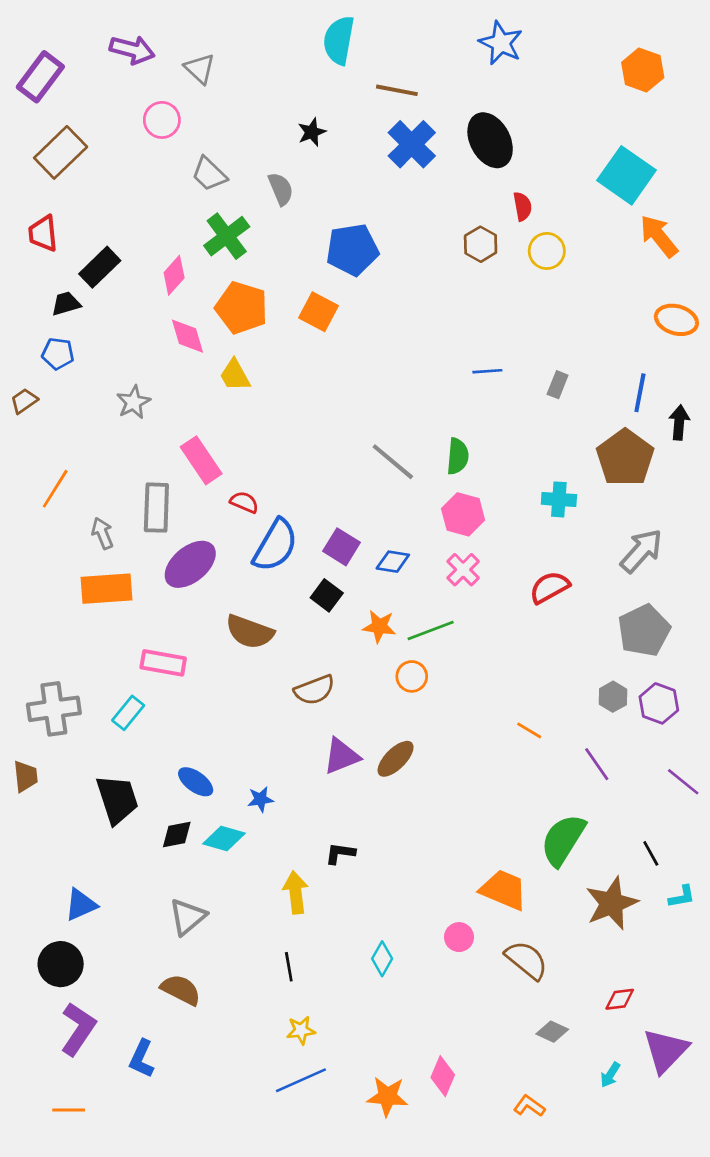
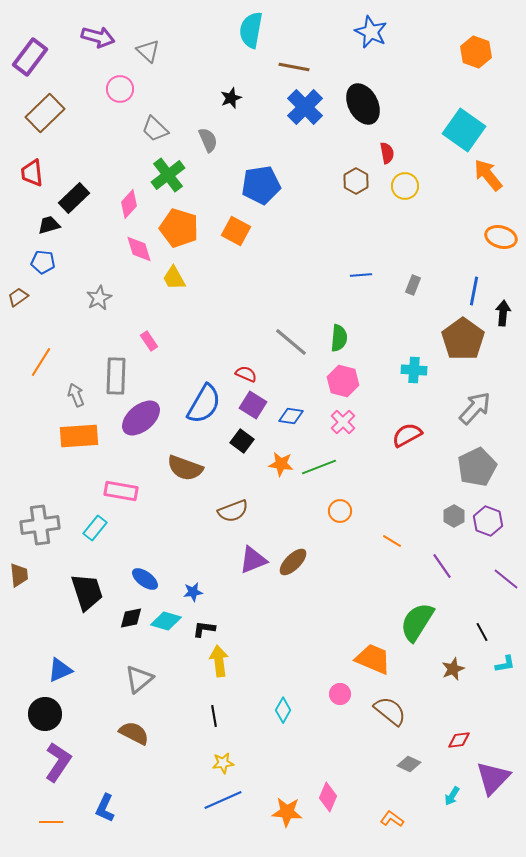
pink rectangle: (201, 460) -> (149, 341), size x0.6
red semicircle: (244, 502) -> (246, 374), moved
orange circle: (412, 676) -> (340, 511), moved
black L-shape: (340, 853) -> (204, 629), moved
brown star: (612, 903) -> (453, 669), size x0.6
blue L-shape: (142, 1059) -> (105, 808), moved

